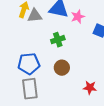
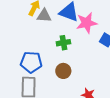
pink star: (78, 17) -> (87, 23), size x1.5

